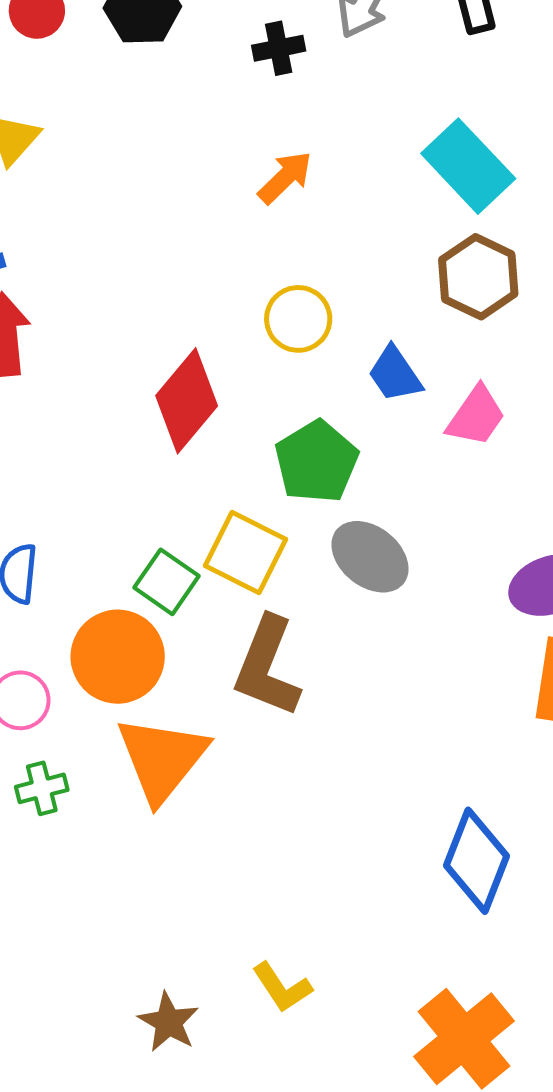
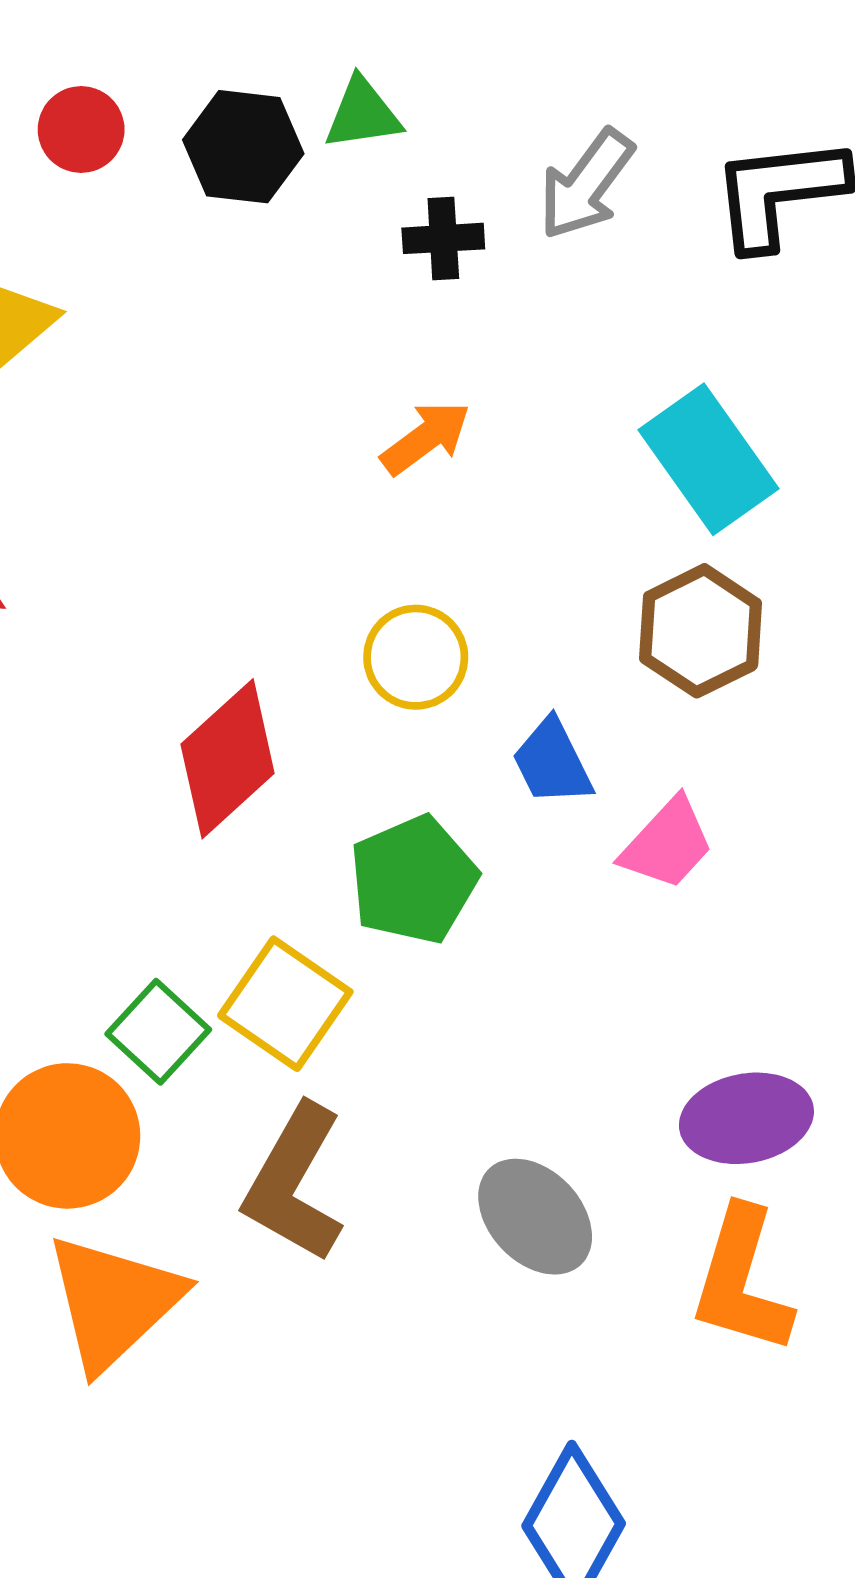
gray ellipse: (370, 557) -> (535, 1217), moved

